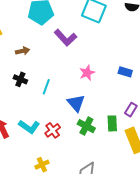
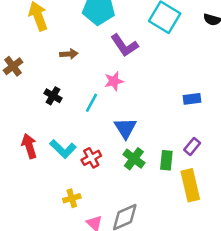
blue rectangle: (125, 72) -> (192, 99), turned -32
pink star: (87, 73) -> (114, 81), moved
black cross: (20, 79) -> (53, 96), moved

